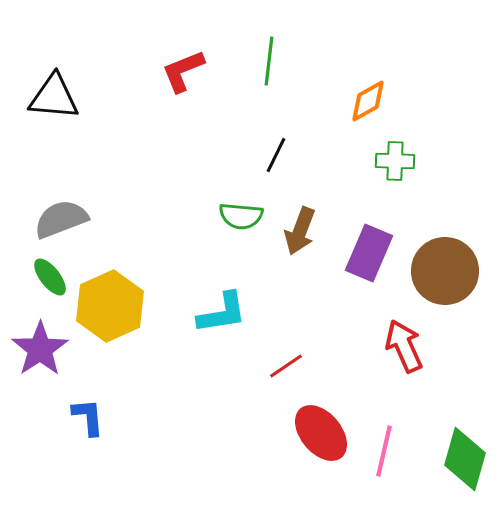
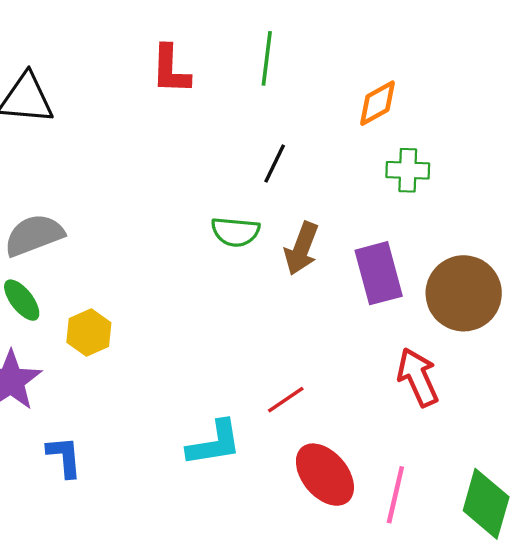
red L-shape: (183, 71) -> (171, 70), turned -66
purple rectangle: (369, 253) -> (379, 273), turned -38
yellow hexagon: (110, 306) -> (89, 332), size x0.6
cyan L-shape: (222, 313) -> (214, 443), moved

